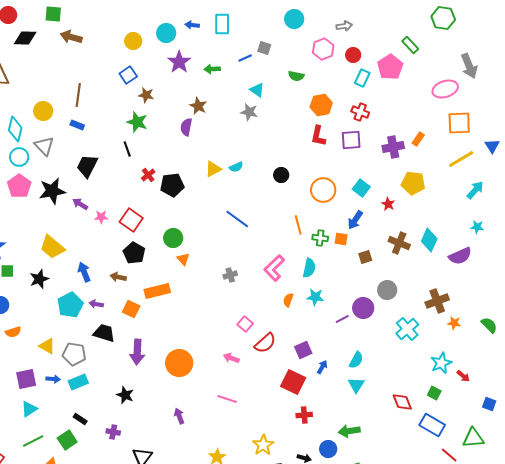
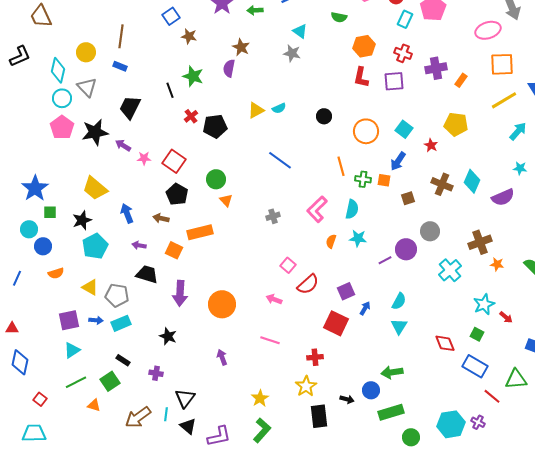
green star: (137, 122) -> (193, 76), moved
purple cross: (393, 147) -> (436, 68), moved
cyan pentagon: (70, 305) -> (95, 246), moved
red cross: (304, 415) -> (315, 357), moved

